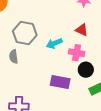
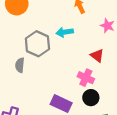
cyan arrow: (54, 43) -> (65, 32), moved

